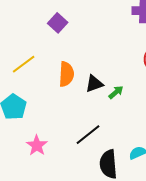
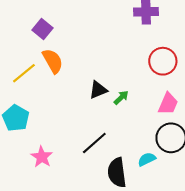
purple square: (58, 23) -> (43, 29), moved
orange semicircle: (66, 74) -> (53, 61), moved, turned -30

